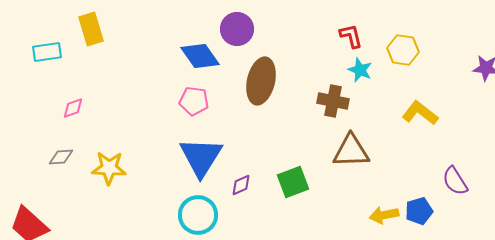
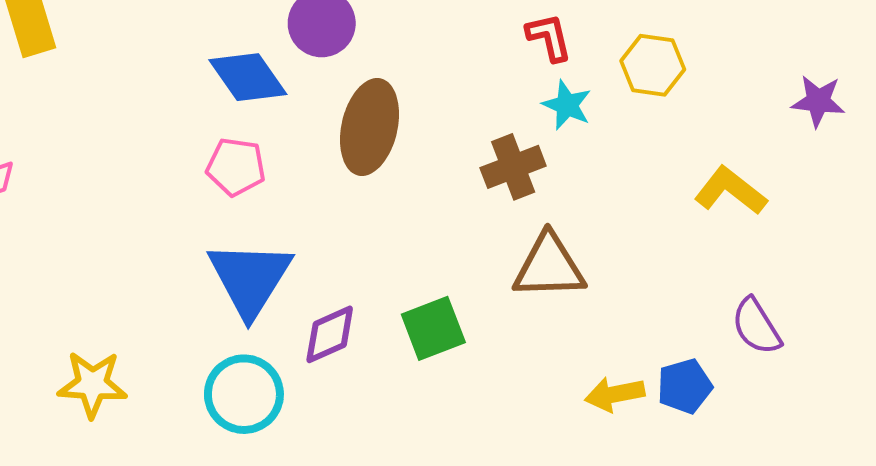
brown cross: (333, 101) -> (513, 167), turned -32
yellow L-shape: (420, 113) -> (730, 191), moved
yellow star: (109, 168) -> (92, 384), moved
purple diamond: (241, 185) -> (330, 334), size x1.4

